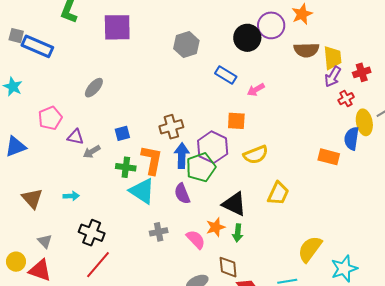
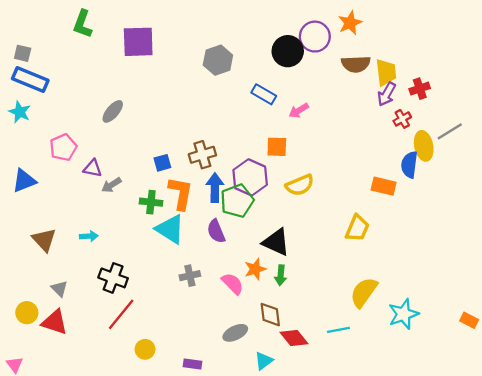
blue rectangle: (37, 46) -> (30, 79), moved
blue square: (122, 133) -> (162, 163), moved
yellow trapezoid: (278, 193) -> (357, 228), moved

